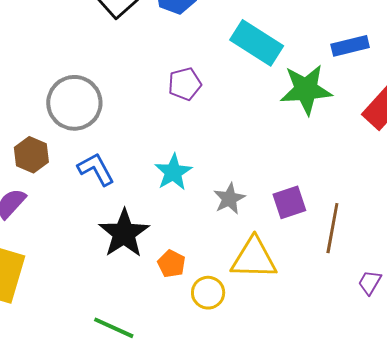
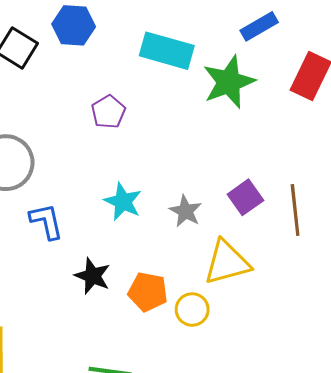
blue L-shape: (96, 169) -> (46, 221), turned 33
black star: (124, 233) -> (92, 276), size x0.7
orange pentagon: (171, 264) -> (148, 292), size x1.4

